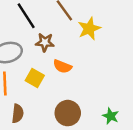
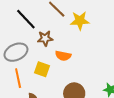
yellow star: (89, 29) -> (80, 21), turned 30

